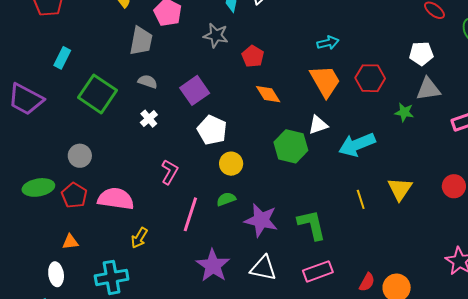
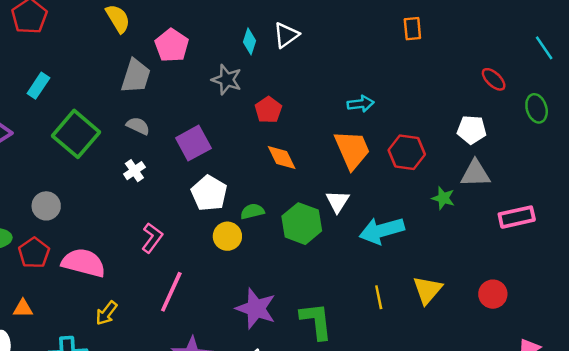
white triangle: (318, 125) -> (338, 201), turned -45
green semicircle: (226, 199) -> (252, 211), moved

